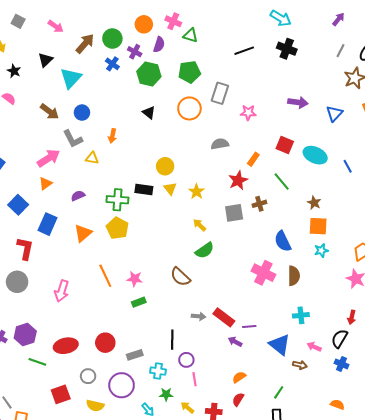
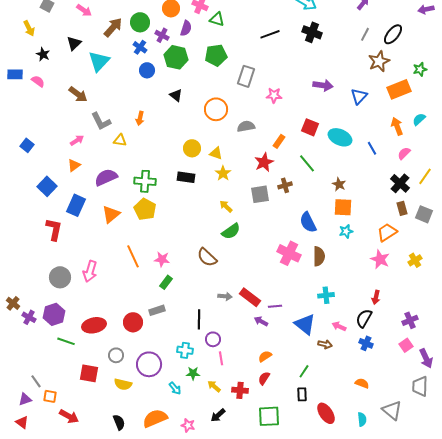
orange circle: (189, 108) -> (216, 109), moved
blue circle: (82, 113) -> (147, 70), moved
pink arrow: (49, 158) -> (77, 140), size x0.6
yellow triangle: (170, 189) -> (216, 153), moved, turned -32
black rectangle: (144, 190) -> (186, 177), moved
purple semicircle: (78, 196) -> (106, 177), size x1.6
gray circle: (17, 282) -> (60, 277), moved
green rectangle: (139, 302) -> (166, 282), turned -32
gray rectangle: (135, 355) -> (157, 310), moved
red square: (61, 394) -> (89, 373), turned 30

